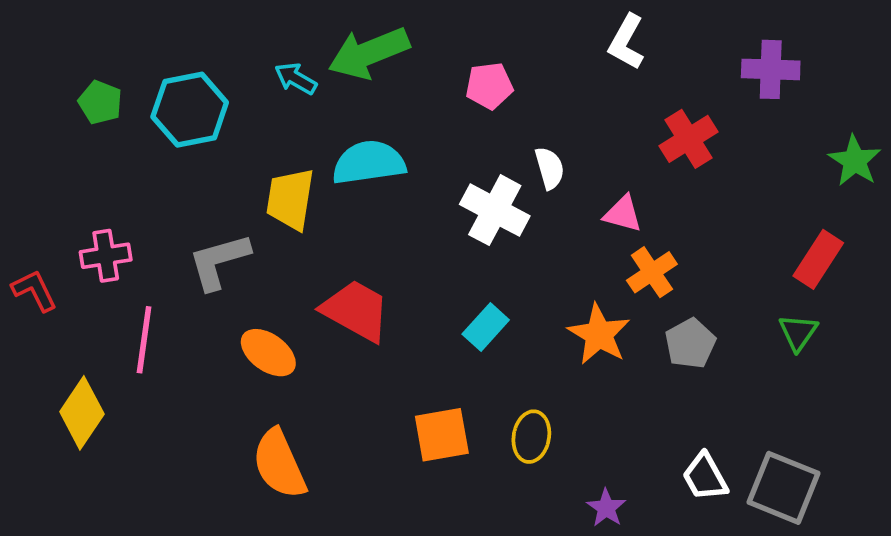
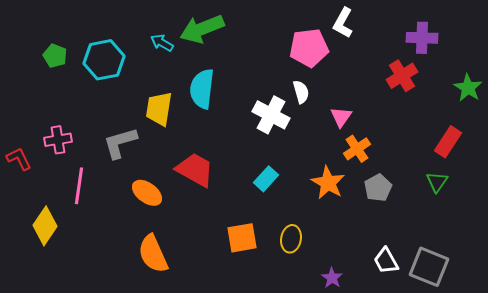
pink pentagon: (489, 86) -> (309, 48), moved, size x1.5
red cross: (688, 139) -> (402, 76), moved
cyan semicircle: (369, 163) -> (202, 89), turned -75
pink triangle: (623, 214) -> (341, 117), turned 50

